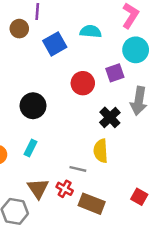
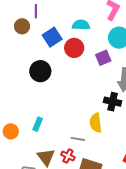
red circle: (83, 83) -> (74, 48), moved
black circle: (33, 106) -> (40, 71), moved
black cross: (110, 117) -> (113, 102), moved, turned -30

